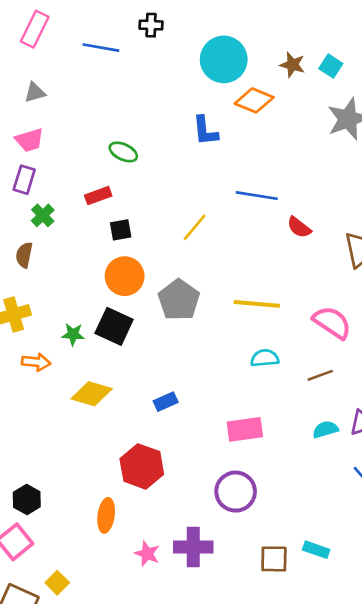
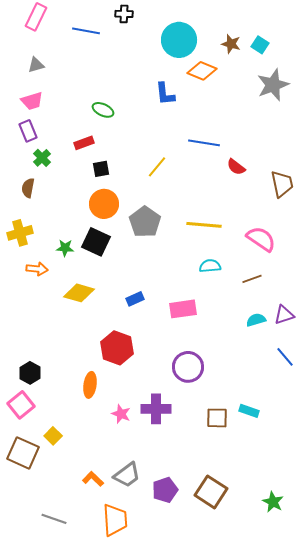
purple rectangle: (24, 180) -> (28, 131), turned -40
pink rectangle: (245, 429) -> (183, 309), moved

